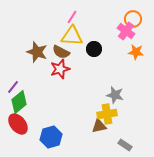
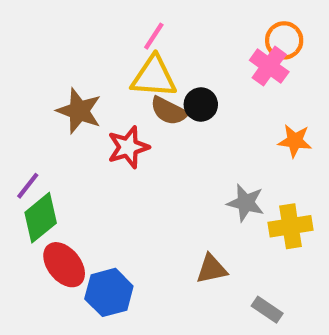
brown semicircle: (61, 52) -> (169, 111), moved
orange star: (136, 52) -> (295, 141), moved
yellow cross: (107, 114) -> (291, 226), moved
red ellipse: (18, 124) -> (64, 265), moved

